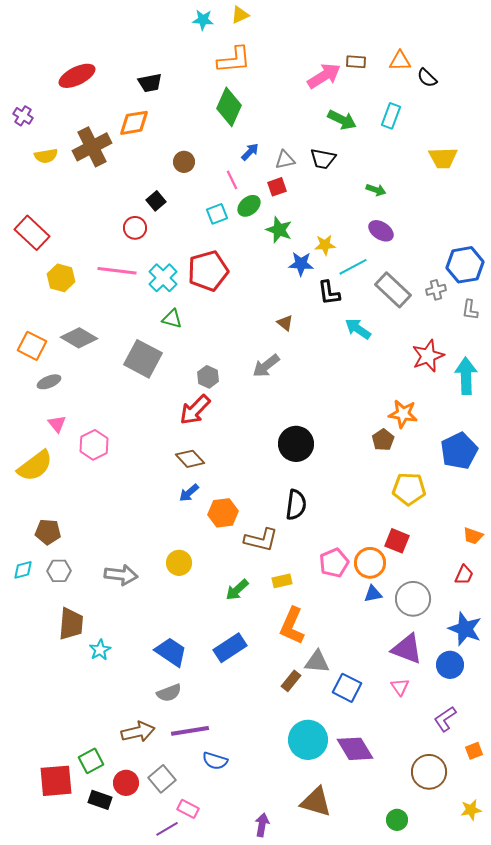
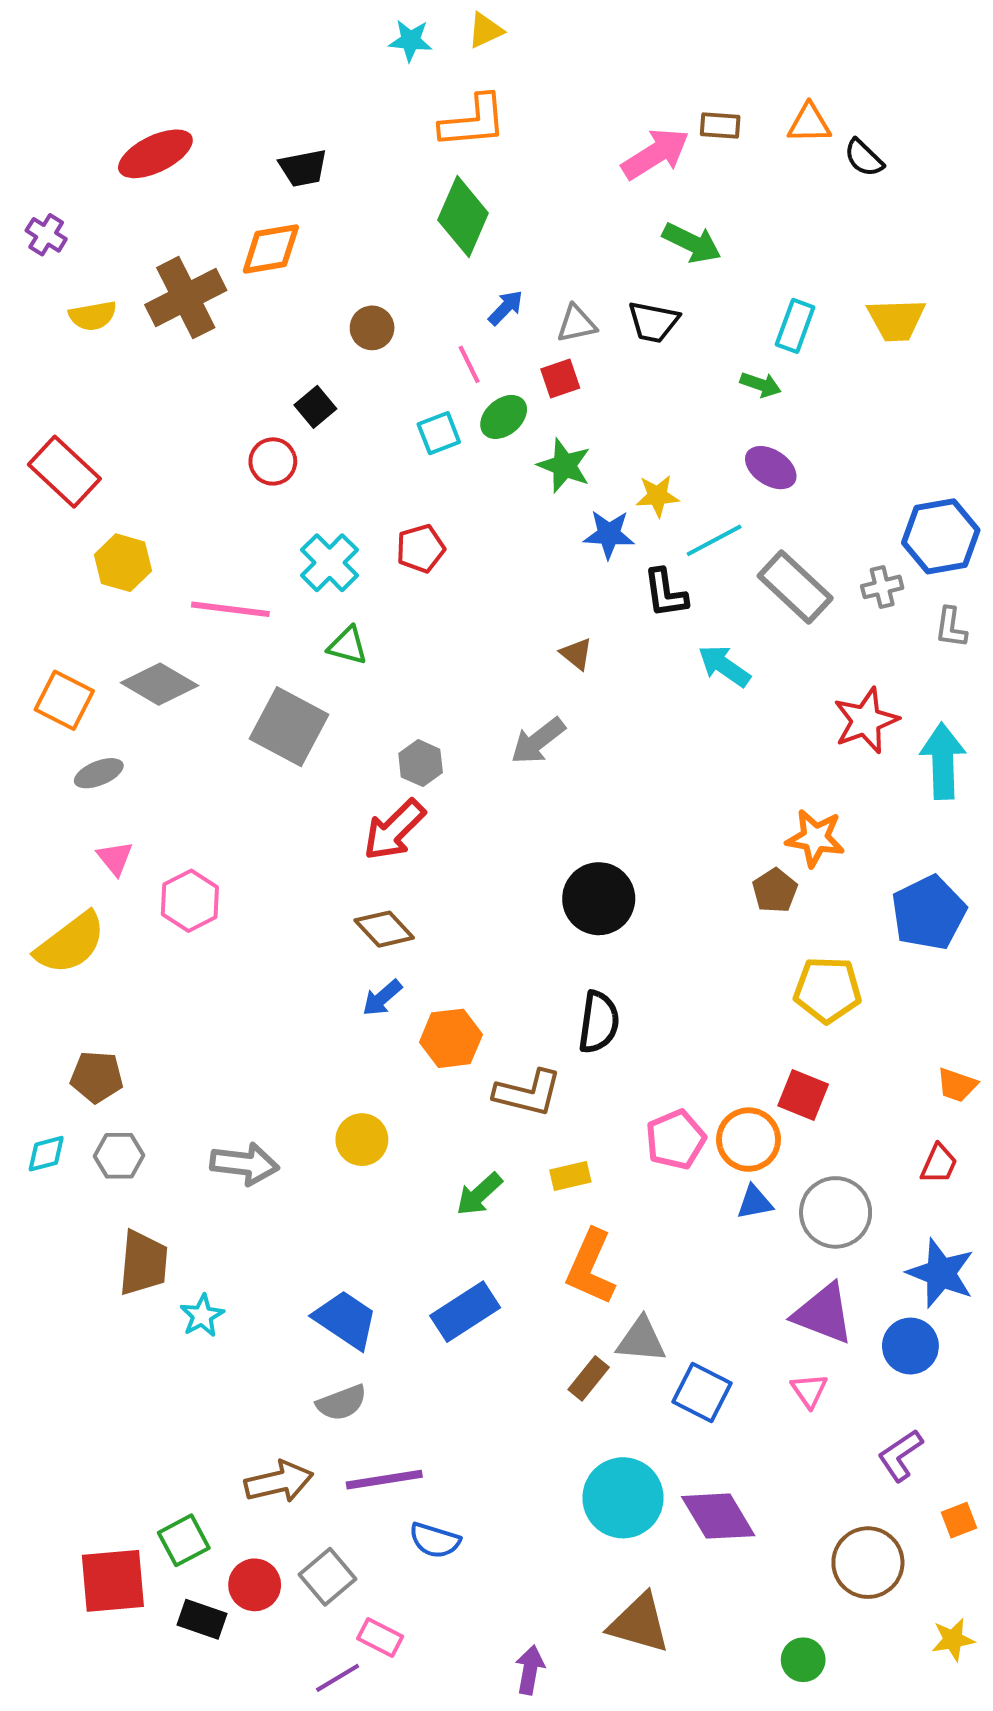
cyan rectangle: (391, 116) -> (795, 326), moved
pink line: (117, 271) -> (230, 609), moved
red pentagon: (208, 271) -> (421, 549), size x0.6

